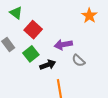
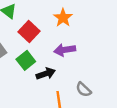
orange star: (89, 16) -> (63, 18), moved
gray semicircle: (79, 61) -> (84, 90), moved

